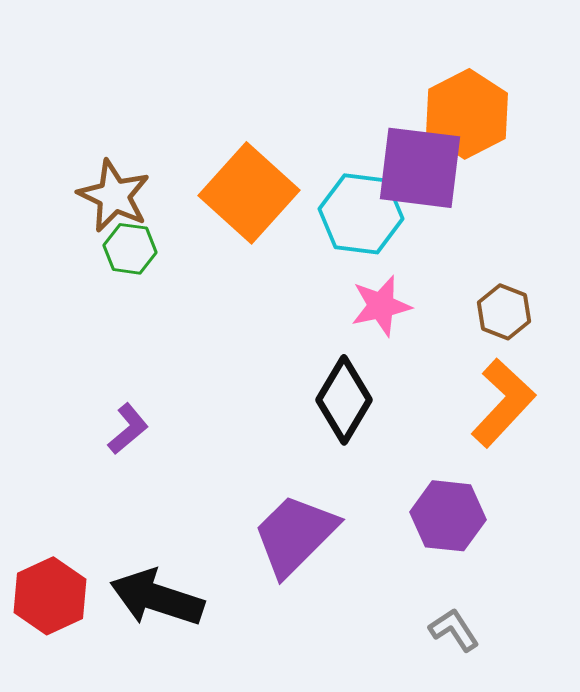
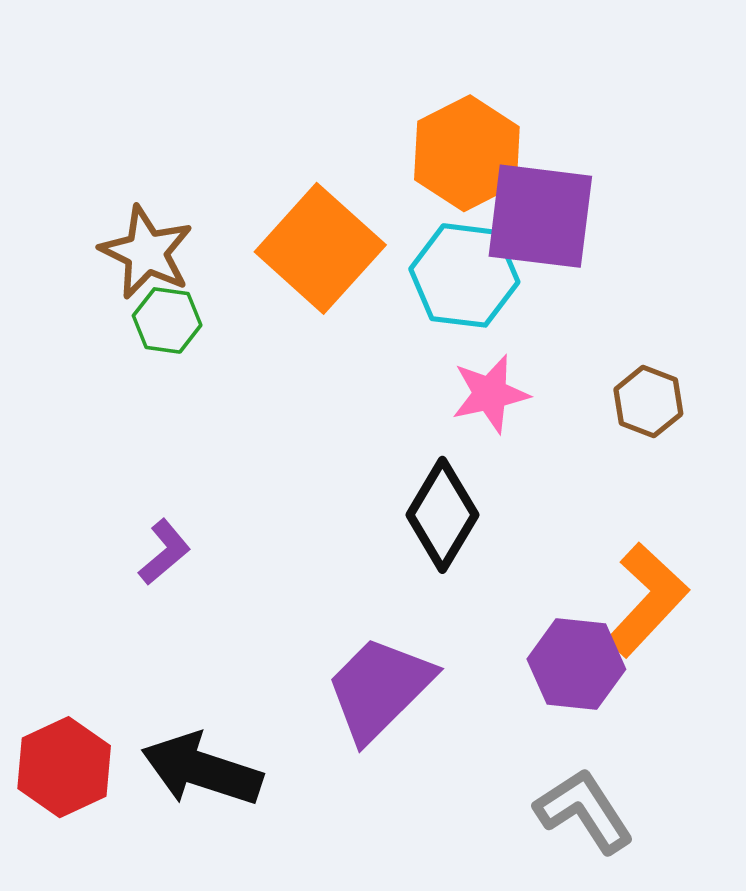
orange hexagon: (467, 114) -> (467, 153), moved
orange L-shape: (503, 403) -> (647, 600), moved
gray L-shape: (454, 630) -> (584, 811), size x1.5

